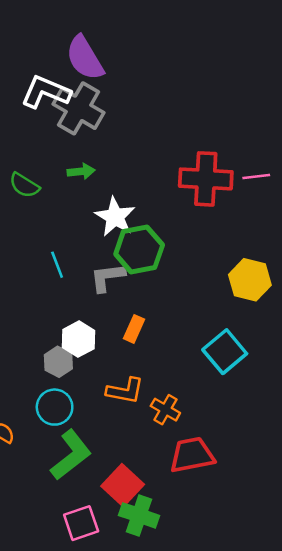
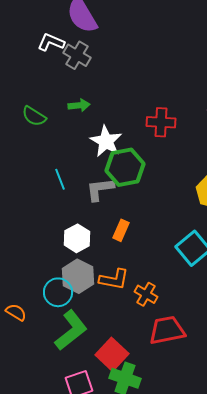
white L-shape: (46, 92) -> (51, 42), size x0.7
gray cross: (79, 108) -> (77, 55), size x0.7
red cross: (206, 179) -> (161, 122), moved, size x0.7
gray hexagon: (58, 362) -> (78, 276), moved, size x1.4

